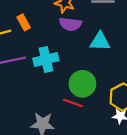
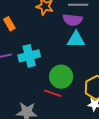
purple semicircle: (70, 24) -> (73, 20), moved

